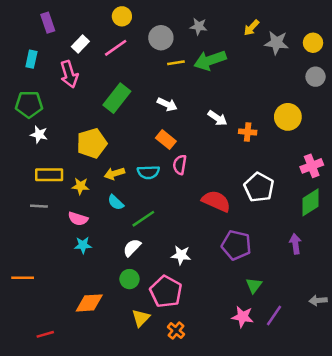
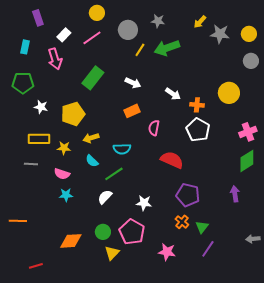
yellow line: (176, 63) -> (140, 50), turned -48
white star: (39, 134) -> (41, 107), moved
orange rectangle: (166, 140) -> (132, 111), turned -63
pink semicircle: (180, 165) -> (154, 128), moved
cyan semicircle: (148, 172) -> (122, 149), moved
white pentagon: (259, 187) -> (198, 130), moved
green circle: (129, 279) -> (103, 232), moved
purple line: (274, 316) -> (208, 249), moved
pink star: (243, 317) -> (167, 252), moved
orange cross: (176, 331) -> (182, 222), moved

